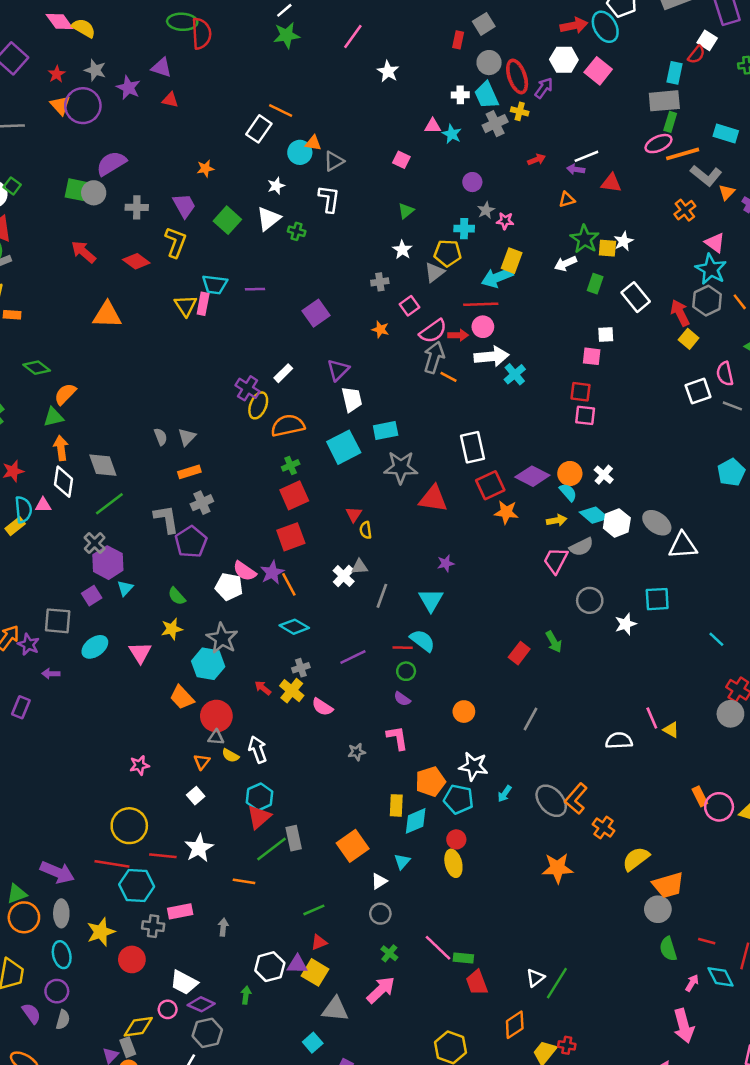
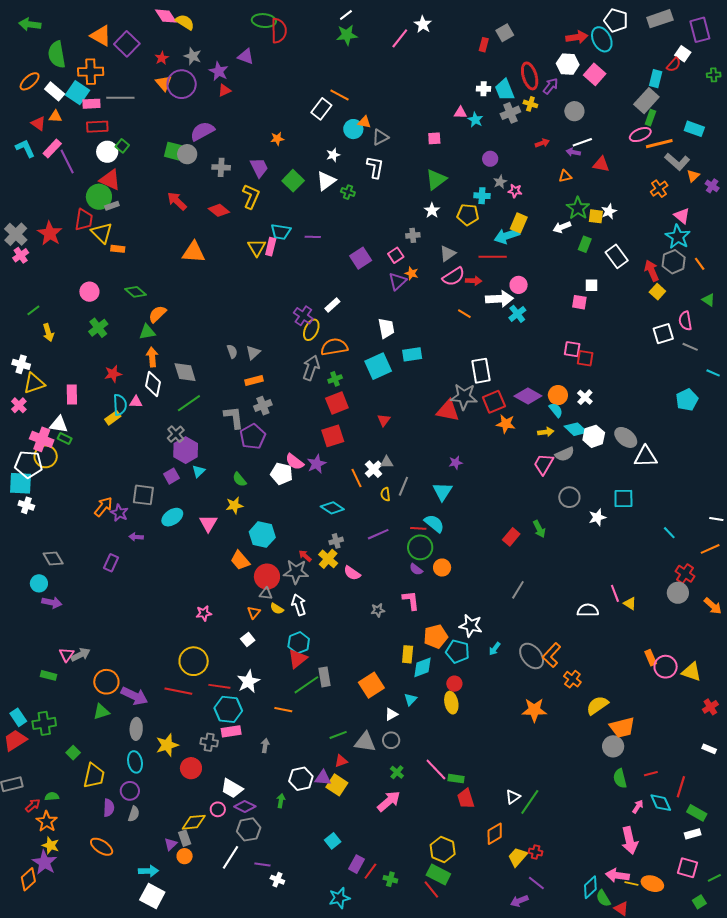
gray circle: (489, 63) -> (574, 111), moved
white star: (388, 71) -> (423, 24), moved
red triangle: (170, 100) -> (225, 90), moved, turned -40
gray rectangle: (664, 101) -> (646, 101), turned -45
pink square: (401, 160) -> (434, 138), turned -32
green triangle: (406, 211) -> (436, 179), size x1.6
gray triangle: (435, 272) -> (448, 254), moved
pink square: (410, 306) -> (396, 255), moved
pink circle: (483, 327) -> (519, 285), moved
gray arrow: (434, 357) -> (311, 368), moved
purple triangle: (338, 370) -> (398, 281), moved
red square: (580, 392) -> (585, 358), moved
gray star: (401, 467) -> (464, 397), moved
yellow semicircle: (366, 530) -> (385, 494), moved
orange line: (289, 584) -> (357, 478), moved
gray star: (222, 638) -> (296, 572), moved, turned -30
green circle: (406, 671) -> (420, 547), size x1.6
orange circle: (464, 712) -> (442, 568), moved
cyan hexagon: (137, 885) -> (228, 709), moved
orange circle: (24, 917) -> (106, 682), moved
red line: (707, 941) -> (651, 774), turned -32
gray triangle: (335, 1009) -> (365, 742), moved
purple semicircle: (31, 1013) -> (109, 808), turned 36

